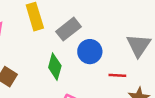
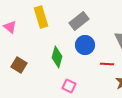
gray rectangle: (69, 29) -> (79, 21), moved

